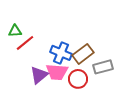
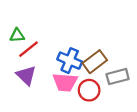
purple triangle: (39, 75) -> (26, 75), moved, turned -36

